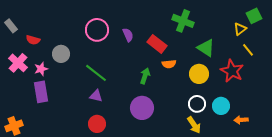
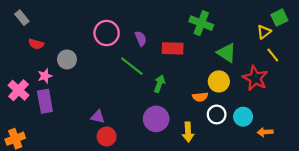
gray rectangle: (11, 26) -> (22, 18), moved
red rectangle: (157, 44) -> (173, 48), turned -36
pink cross: (18, 63) -> (19, 90), moved
orange semicircle: (169, 64) -> (200, 97), moved
green line: (96, 73) -> (132, 66), moved
purple triangle: (96, 96) -> (98, 117), moved
yellow arrow: (194, 125) -> (188, 132), moved, turned 30

